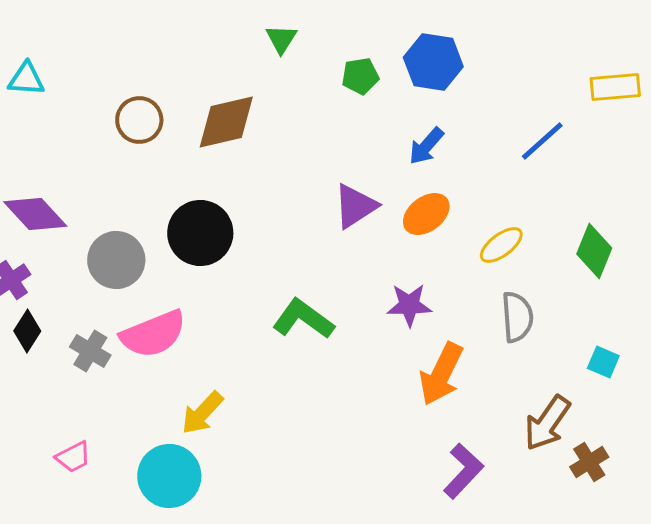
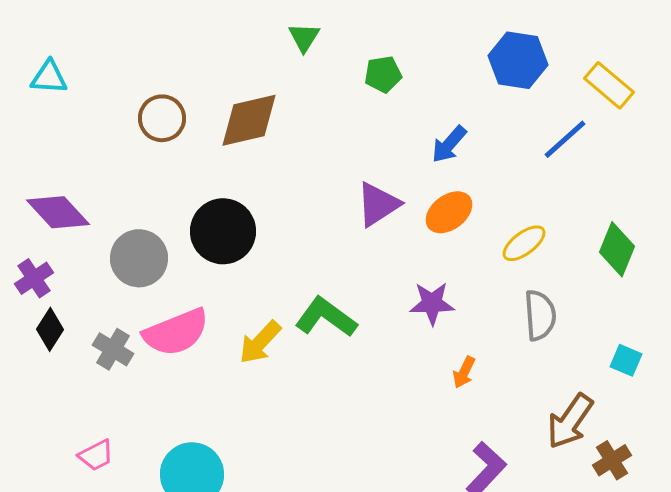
blue hexagon: (433, 62) -> (518, 60), moved
yellow rectangle: (615, 87) -> (609, 85), moved, turned 45
orange arrow: (441, 374) -> (464, 372), size x0.5
yellow arrow: (202, 413) -> (260, 342), moved

